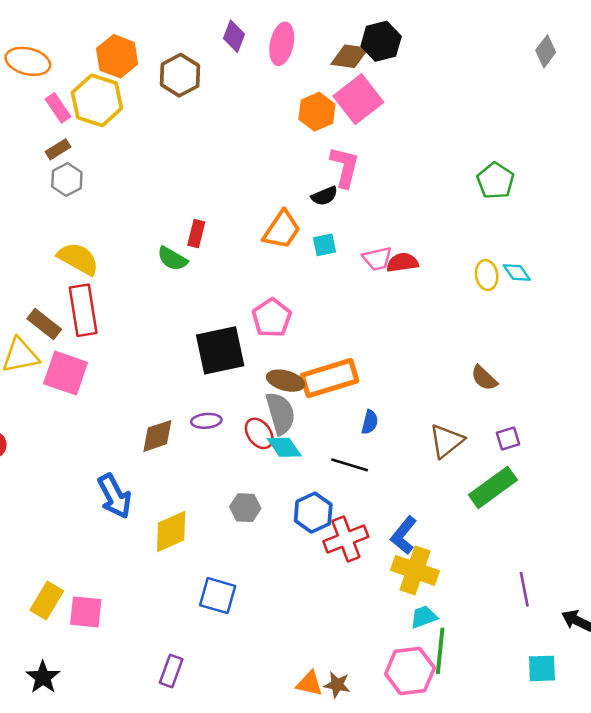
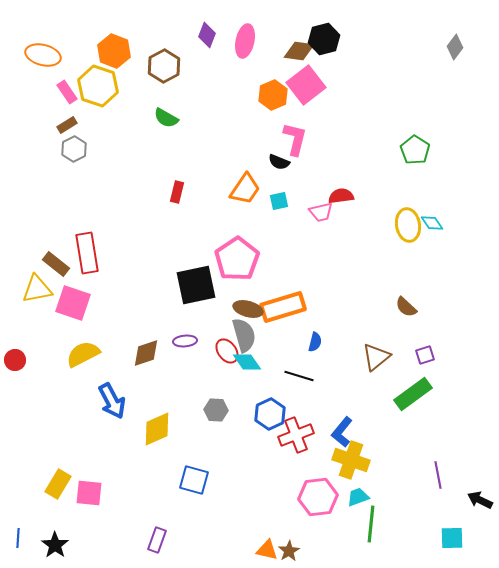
black semicircle: (324, 196) -> (279, 162), turned 45
yellow semicircle: (78, 259) -> (83, 354), moved, turned -56
green semicircle: (172, 259) -> (166, 118), moved
red semicircle: (402, 262) -> (341, 196), moved
yellow ellipse: (487, 275) -> (408, 225), size x1.4
pink pentagon: (272, 318) -> (237, 259), size x1.4
pink hexagon: (410, 671) -> (318, 497), moved
brown star: (337, 685) -> (289, 551), turned 30

